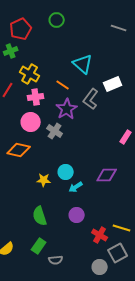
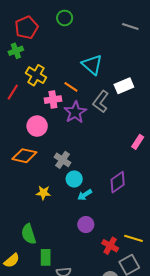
pink cross: (36, 97) -> (53, 100), moved
gray cross: (55, 131) -> (63, 160), moved
purple diamond: (107, 175) -> (118, 182), turned -35
yellow star: (44, 180) -> (43, 193), moved
green semicircle: (40, 216) -> (29, 234), moved
green rectangle: (39, 246) -> (46, 257), turned -35

